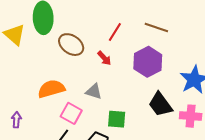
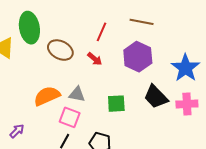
gray triangle: (94, 91) -> (77, 94), moved
green square: (117, 119) -> (116, 104), moved
purple arrow: (16, 120) -> (17, 131), turned 49

